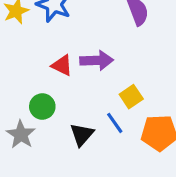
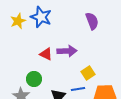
blue line: (115, 123) -> (78, 89), turned -64

